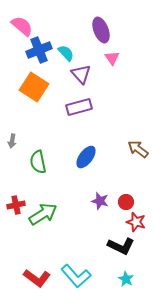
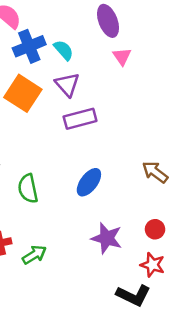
purple triangle: (81, 74) -> (67, 84), moved
purple star: (100, 201) -> (107, 238), size x1.4
red circle: (126, 202) -> (155, 229), moved
green arrow: (43, 214) -> (34, 255), size x0.7

